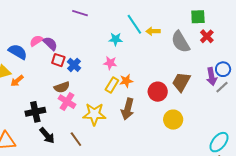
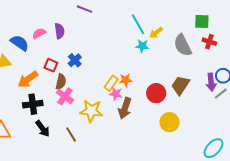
yellow arrow: (153, 31) -> (156, 33), turned -40
red cross: (207, 36) -> (209, 42), turned -32
cyan star: (116, 39) -> (142, 46), moved
purple semicircle: (50, 44) -> (59, 31), moved, turned 35
red square: (58, 60) -> (51, 65), moved
pink star: (110, 63) -> (116, 94), moved
orange arrow: (17, 81) -> (28, 79), moved, size x1.5
brown semicircle: (62, 87) -> (61, 82), turned -63

